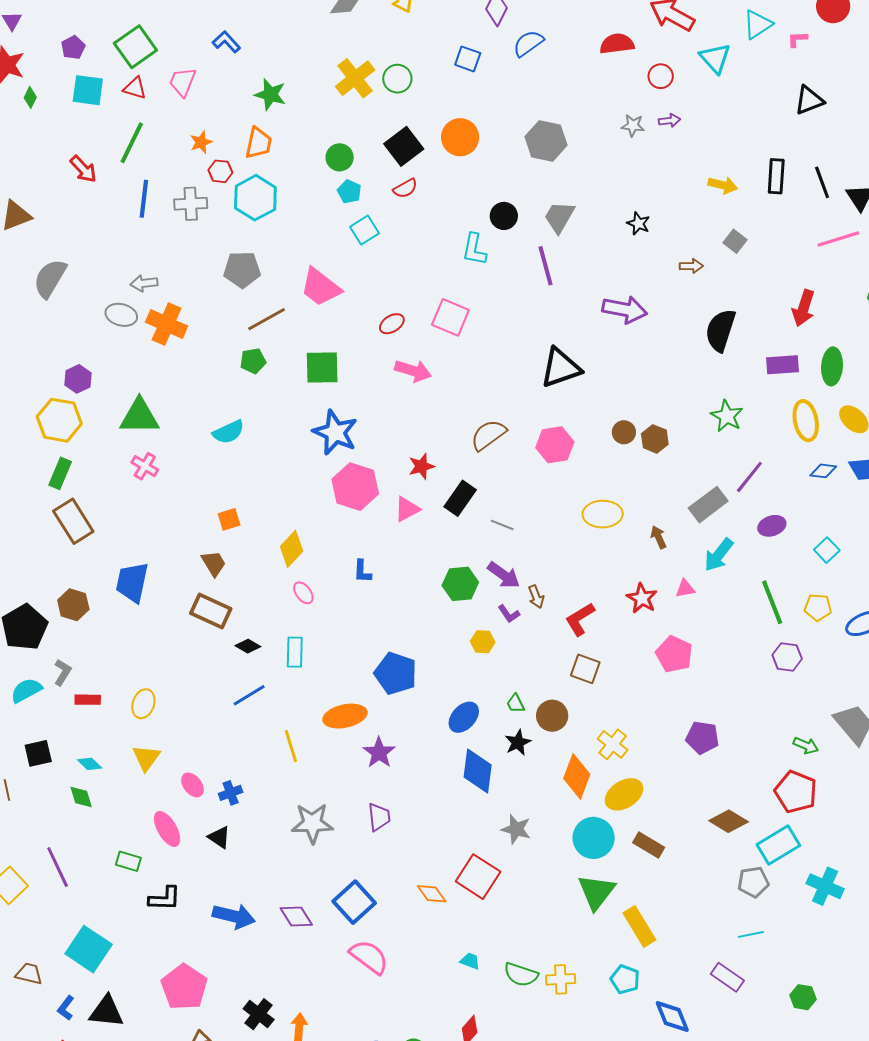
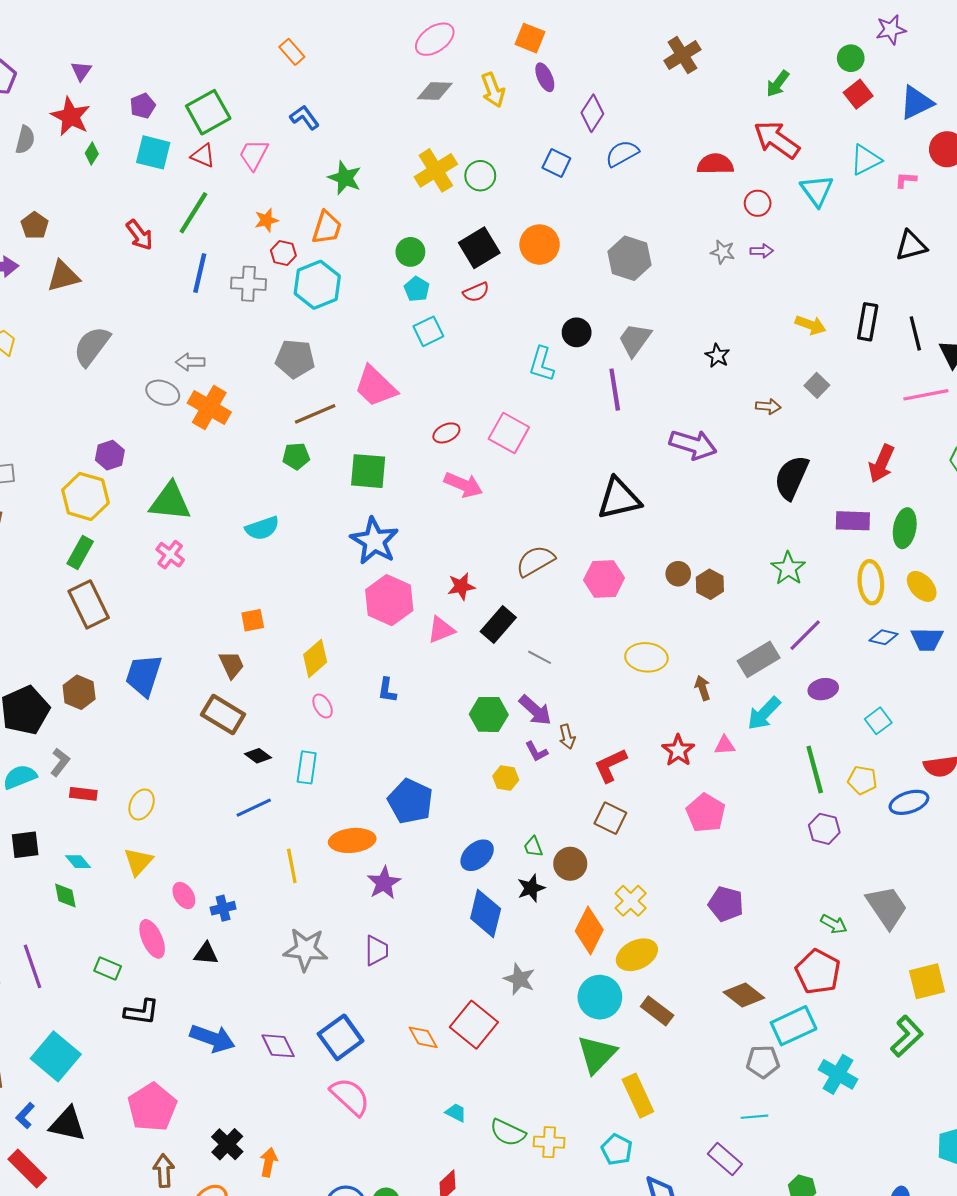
black triangle: (219, 837) -> (206, 954), turned -35

